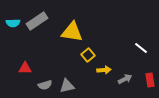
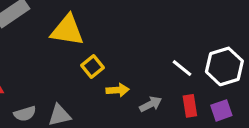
white line: (141, 48) -> (182, 68), moved

